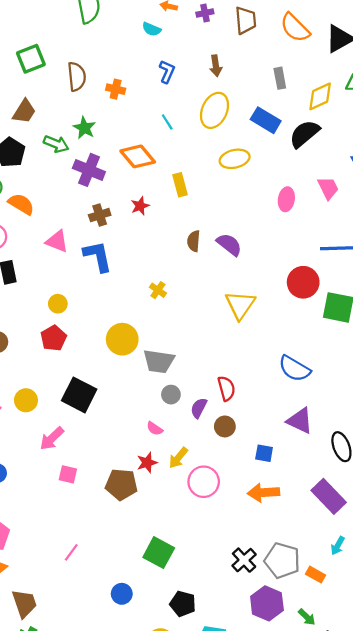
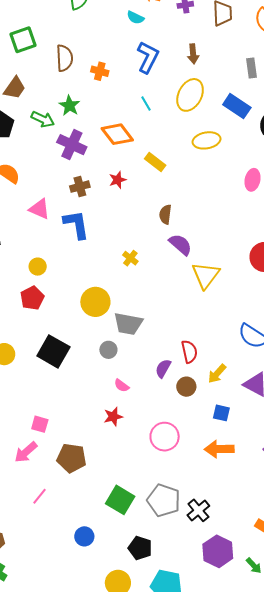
blue L-shape: (167, 72) -> (148, 57), size x1.5
yellow rectangle: (180, 185) -> (155, 162), turned -40
purple semicircle: (229, 245) -> (180, 245), moved
gray circle: (171, 395) -> (108, 350), moved
pink arrow: (52, 438) -> (26, 452), moved
yellow arrow: (178, 458) -> (217, 374), moved
brown pentagon: (121, 484) -> (72, 458), moved
gray pentagon: (282, 561) -> (164, 500), moved

